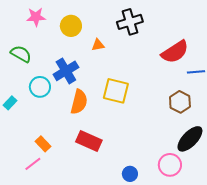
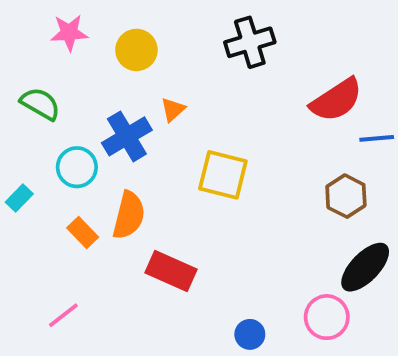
orange triangle: (98, 45) -> (173, 110), moved, turned -32
orange semicircle: (79, 102) -> (129, 215), moved
orange rectangle: (43, 144) -> (83, 233), moved

